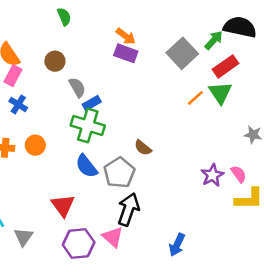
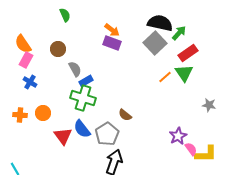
black semicircle: (240, 27) -> (160, 23), moved
pink semicircle: (239, 174) -> (191, 149), moved
red triangle: (63, 205) -> (63, 136), moved

